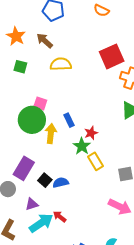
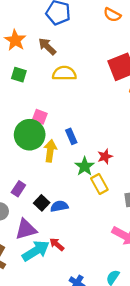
red star: (91, 133) -> (105, 156), moved
purple rectangle: (24, 168) -> (18, 189), size x0.6
purple triangle: (32, 204) -> (26, 229), size x1.5

